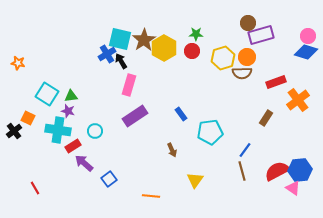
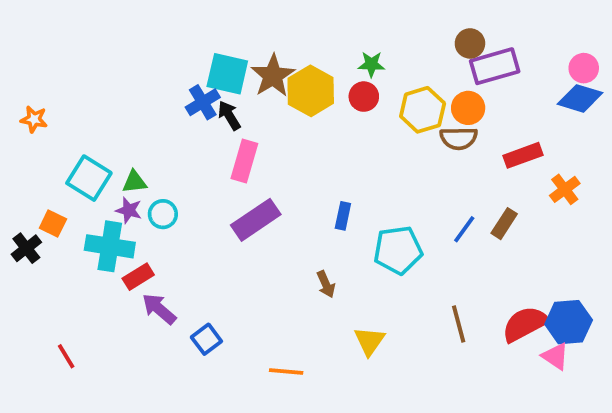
orange cross: (298, 100) -> (565, 189), size x0.7
blue rectangle: (181, 114) -> (343, 216), turned 48
cyan circle: (95, 131) -> (163, 214), moved
blue line: (245, 150) -> (464, 229), moved

